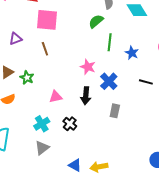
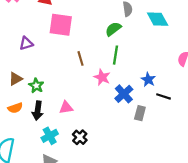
green line: (110, 42) -> (116, 55), moved
brown line: (45, 49) -> (81, 58), moved
blue star: (132, 53) -> (148, 80), moved
black arrow: (86, 96) -> (38, 111), moved
gray rectangle: (115, 111) -> (140, 113), moved

